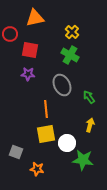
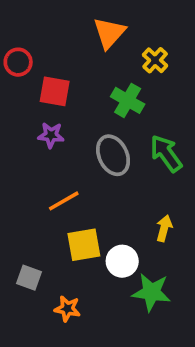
orange triangle: (35, 18) -> (109, 33), moved, turned -36
yellow cross: (72, 32) -> (155, 60), moved
green arrow: (89, 97) -> (166, 153), moved, size x1.5
orange line: (46, 109) -> (64, 201), moved, turned 66

